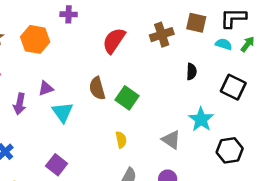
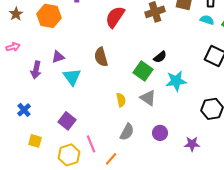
black semicircle: (191, 72) -> (160, 57), moved, turned 48
green square: (127, 98) -> (143, 71), moved
cyan star: (201, 119) -> (176, 81), moved, turned 30
gray triangle: (171, 140) -> (148, 98), moved

